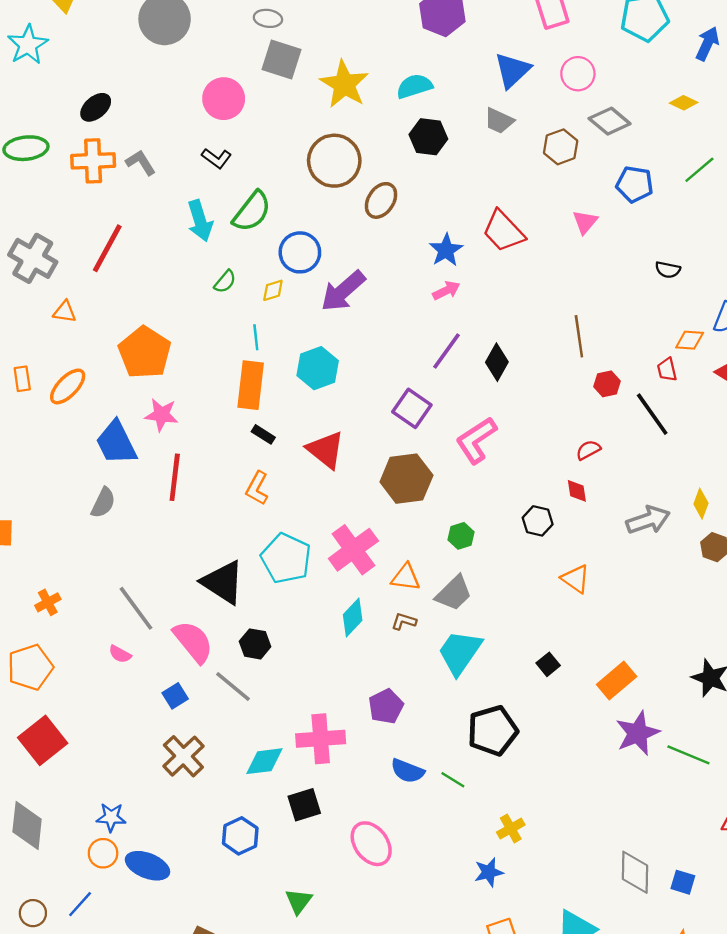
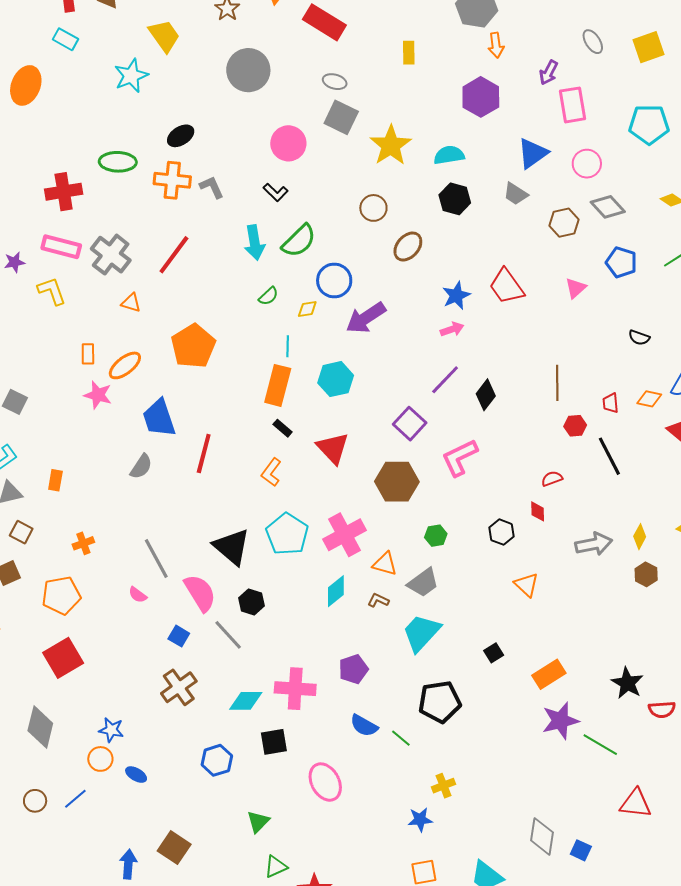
brown circle: (334, 161) -> (373, 208), size x0.6
red trapezoid: (667, 370) -> (611, 403), moved
pink star: (161, 415) -> (98, 395), moved
blue square: (175, 696) -> (179, 636), turned -35
blue ellipse: (147, 866) -> (136, 775), size x0.6

